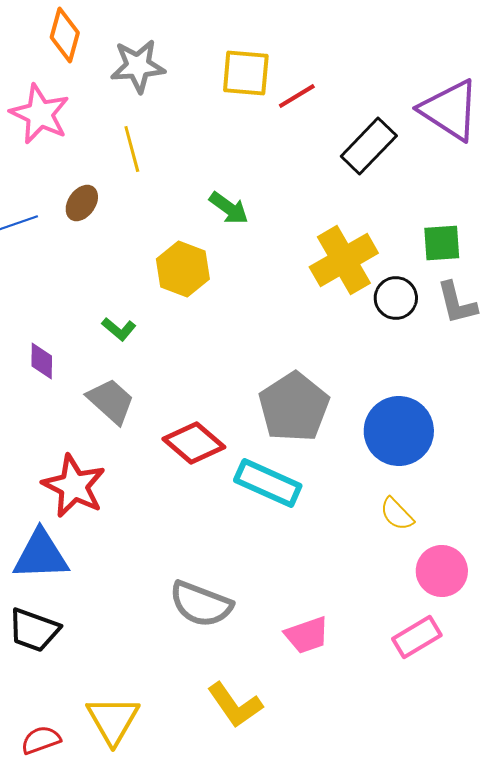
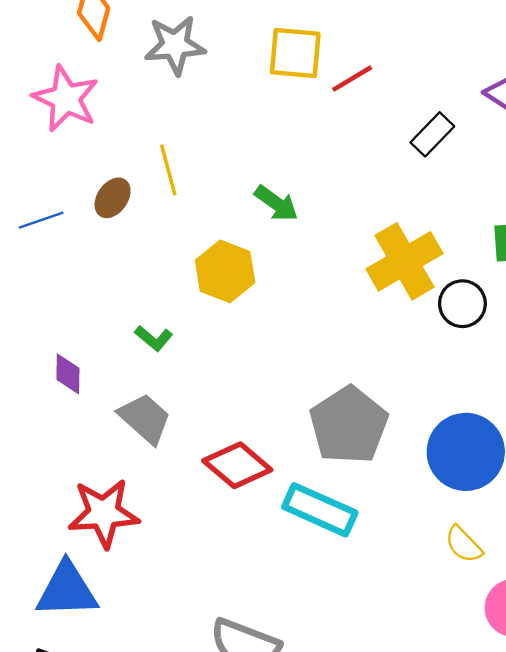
black rectangle: (369, 146) -> (432, 134), size x0.7
yellow line: (132, 149) -> (168, 170), moved
red star: (74, 486) -> (104, 513), turned -30

